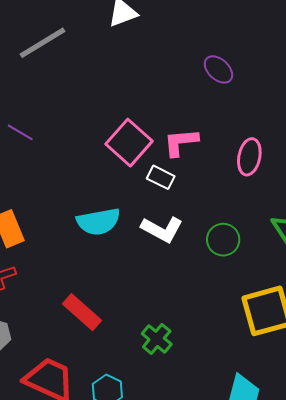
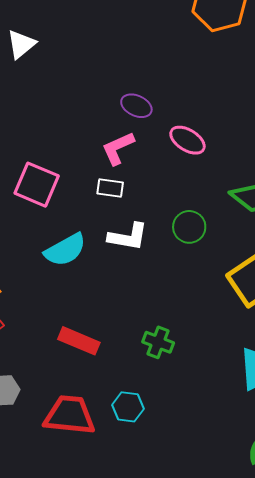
purple ellipse: (218, 69) -> (136, 106), moved
pink square: (129, 143) -> (37, 185), moved
pink ellipse: (249, 157) -> (187, 140), turned -51

